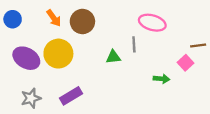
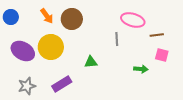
brown line: (198, 46) -> (157, 35), moved
green triangle: (113, 57) -> (91, 62), moved
pink square: (186, 63) -> (162, 55), turned -32

